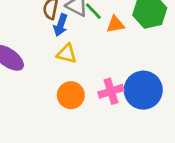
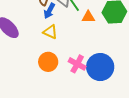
pink cross: (111, 91) -> (77, 64), turned 36

